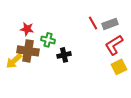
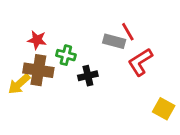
gray rectangle: (110, 24) -> (114, 41), moved, turned 35
red L-shape: (114, 45) -> (140, 62), moved
yellow square: (119, 67) -> (164, 109), moved, turned -35

